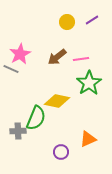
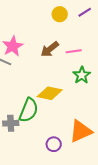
green star: (89, 83) -> (82, 75), size x0.7
orange triangle: (88, 139) -> (81, 131), size x1.4

